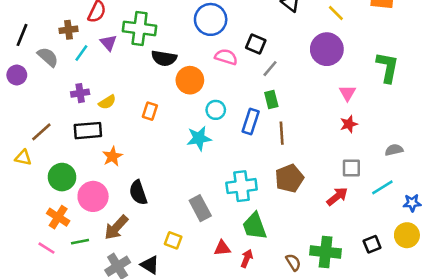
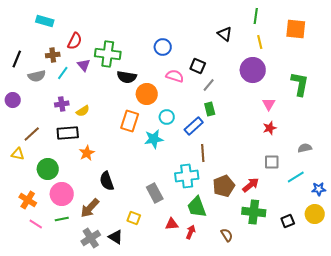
yellow line: (336, 13) -> (260, 42), turned 32
blue circle: (211, 19) -> (163, 47), size x0.7
gray semicircle: (48, 57) -> (37, 76), turned 126
purple circle: (17, 75) -> (13, 100), moved
orange rectangle: (150, 111) -> (130, 121), moved, size x1.5
blue rectangle: (251, 122) -> (194, 126), turned 30
brown line: (282, 133) -> (203, 153), moved
brown pentagon: (289, 178) -> (224, 186), moved
pink circle: (93, 196) -> (62, 194), moved
red arrow: (337, 196) -> (251, 185), moved
orange cross: (58, 217) -> (28, 200), moved
green cross: (326, 252) -> (254, 212), moved

